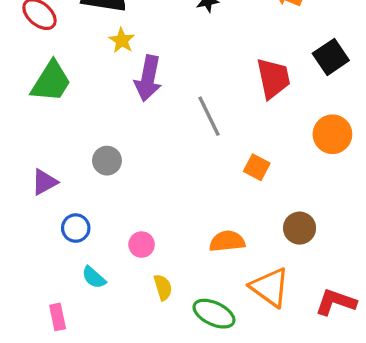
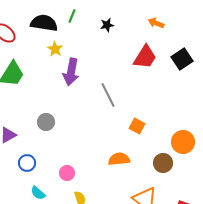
red trapezoid: (273, 78) -> (145, 57), moved, turned 44
orange circle: (332, 134) -> (183, 142), moved
orange semicircle: (227, 241) -> (119, 159), moved

